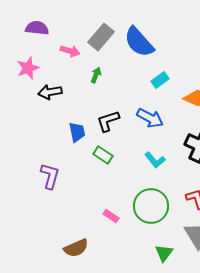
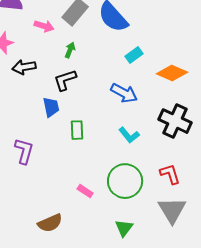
black L-shape: (108, 121) -> (65, 80), moved
green rectangle: (103, 155) -> (77, 130), turned 54
green triangle: (164, 253) -> (124, 228), moved

